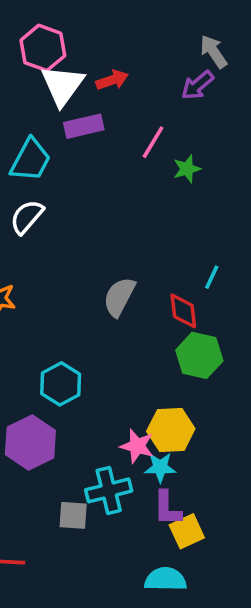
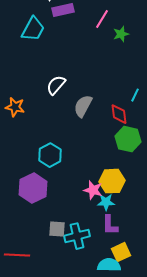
white semicircle: (27, 217) -> (56, 85), moved
cyan cross: (109, 490) -> (77, 236), moved
yellow square: (187, 531) -> (121, 252), moved

